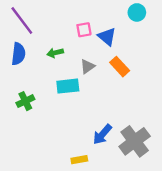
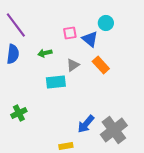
cyan circle: (137, 12) -> (106, 23), moved
green cross: (25, 101) -> (19, 113), moved

